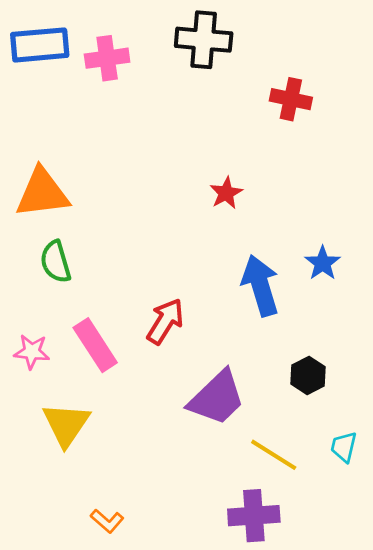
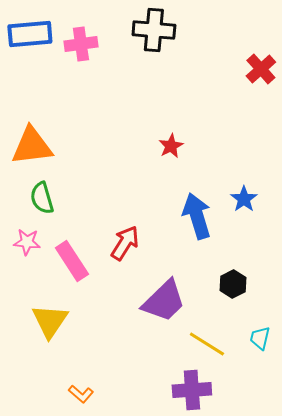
red cross: (291, 99) -> (261, 69), moved, turned 36
pink star: (32, 352) -> (27, 242), moved

